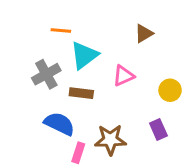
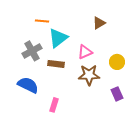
blue semicircle: (59, 124) -> (28, 85), moved
purple rectangle: (158, 130) -> (117, 94), moved
brown star: (110, 140) -> (89, 75), moved

